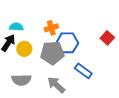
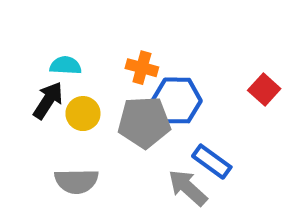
orange cross: (51, 28) -> (142, 68), turned 32
gray arrow: (56, 85) -> (188, 188), moved

